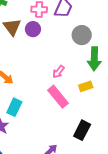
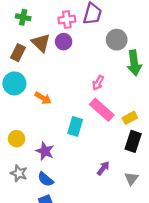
yellow rectangle: (86, 86) -> (130, 118), moved
cyan rectangle: (14, 107) -> (75, 126), moved

